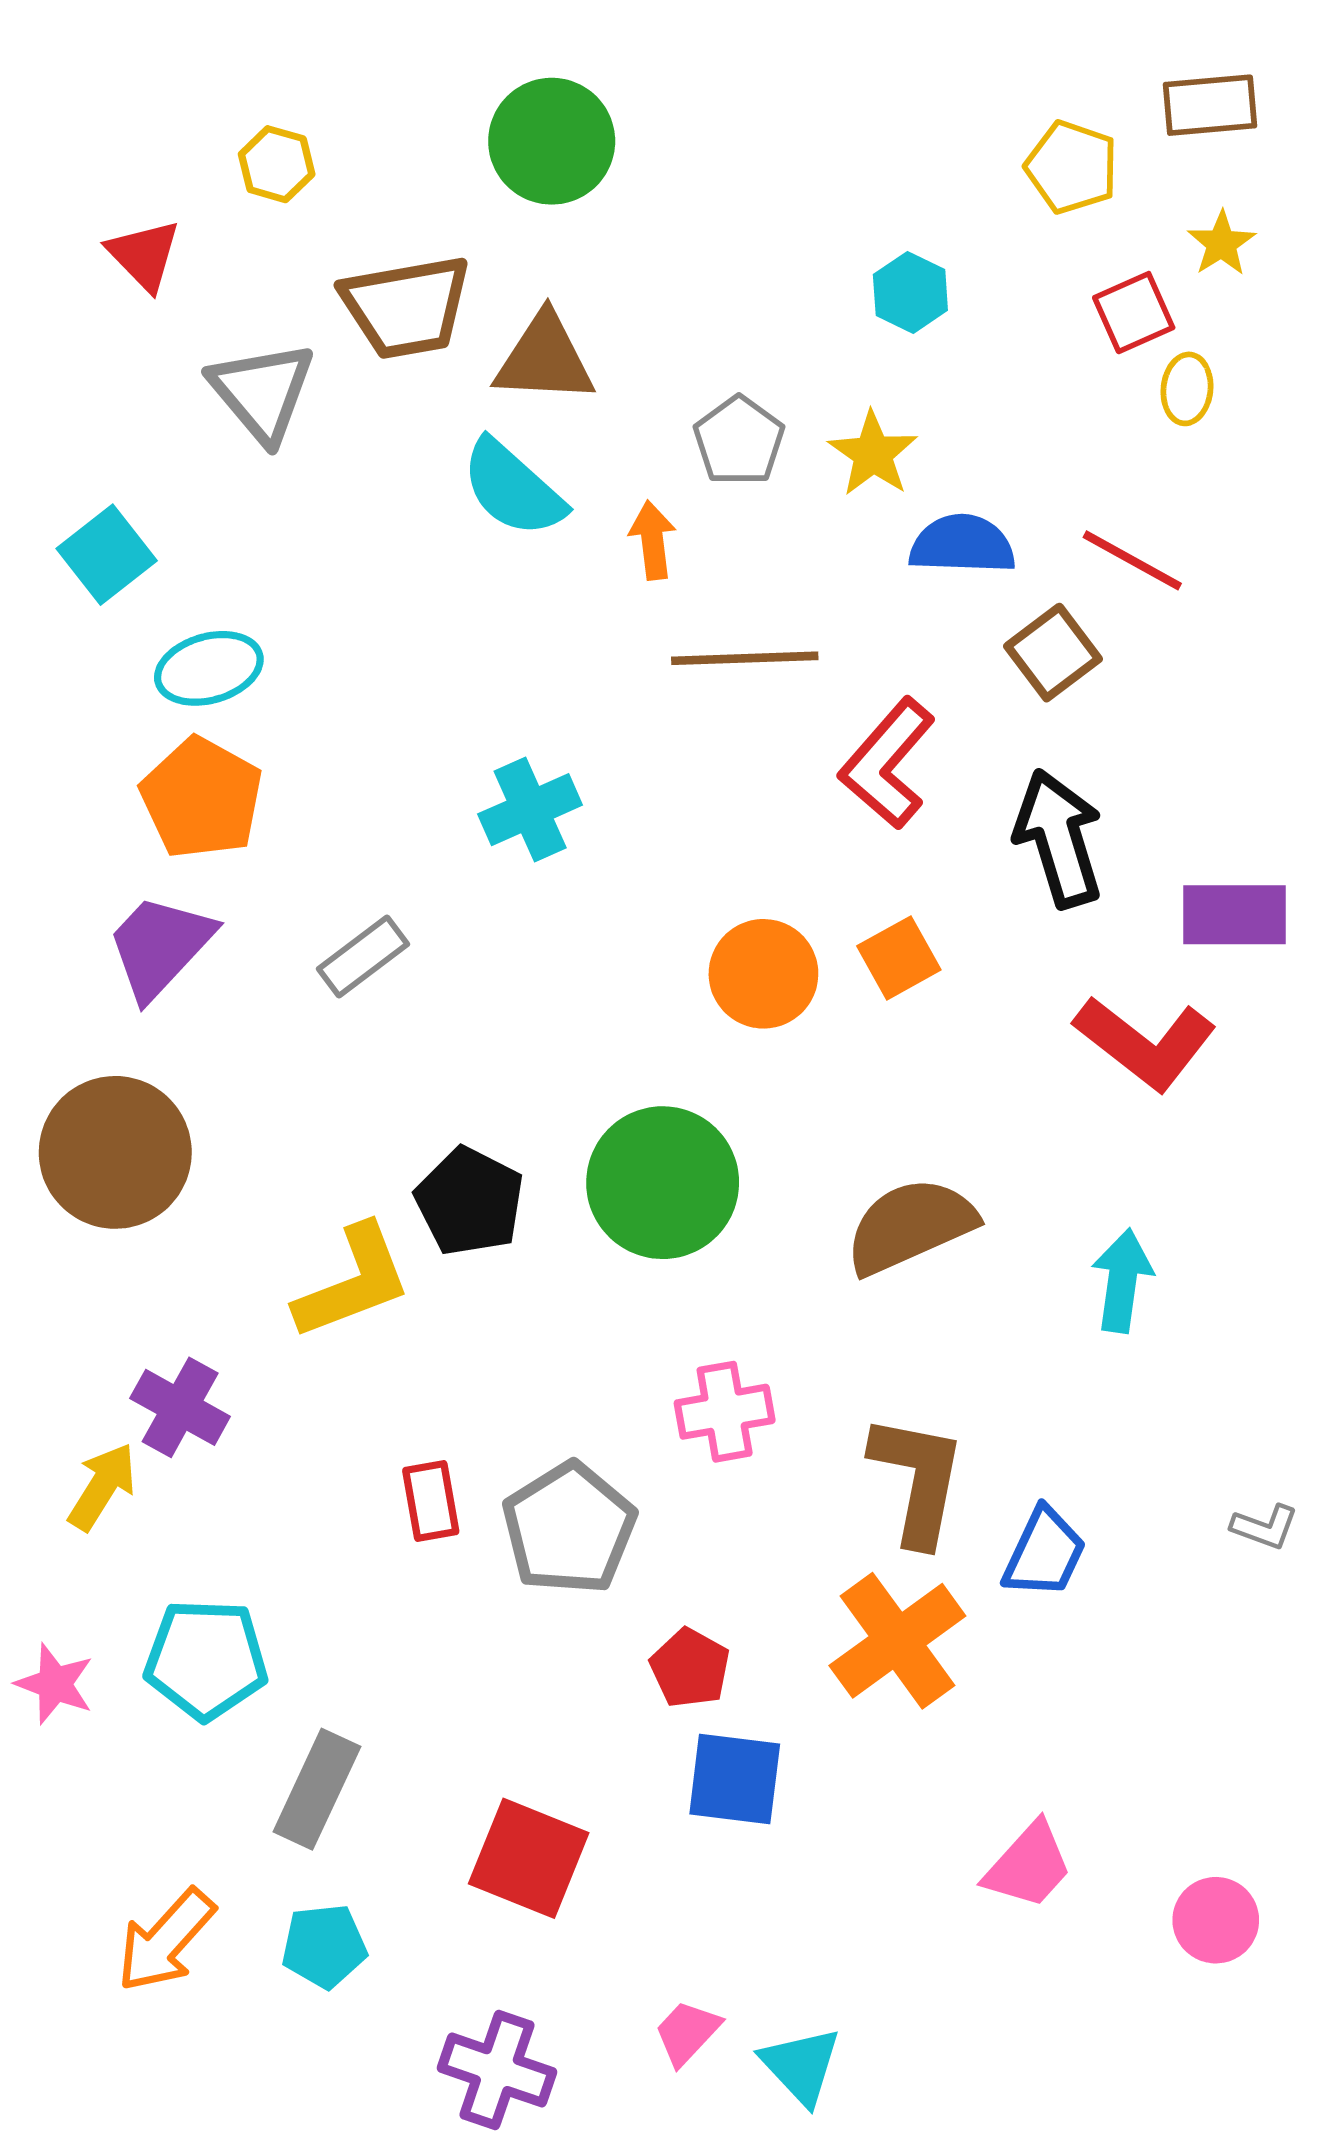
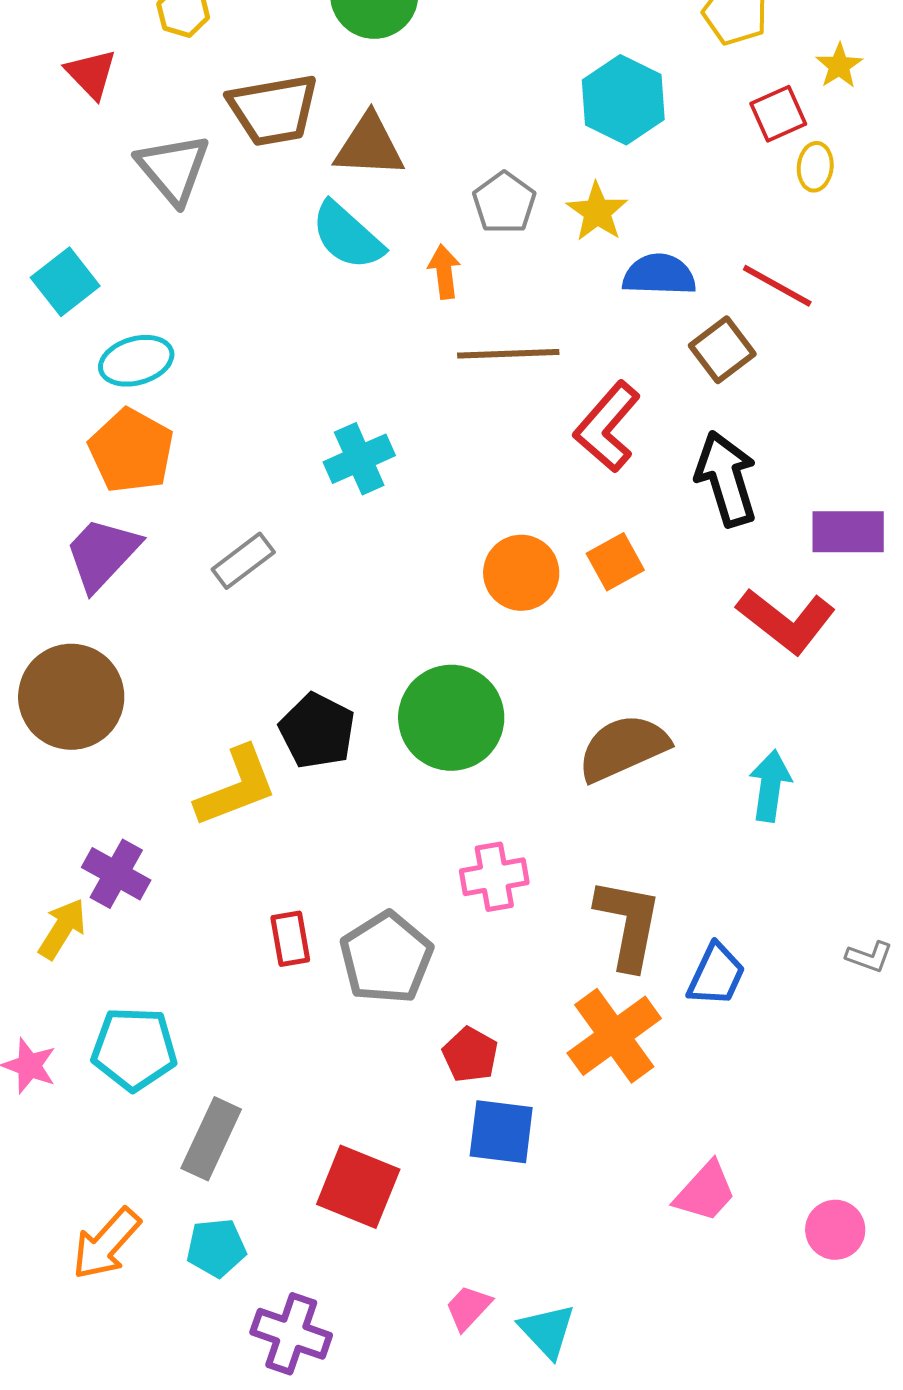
cyan hexagon: (910, 292) -> (623, 100), size x1.6
purple cross: (497, 2070) -> (291, 1334), moved

